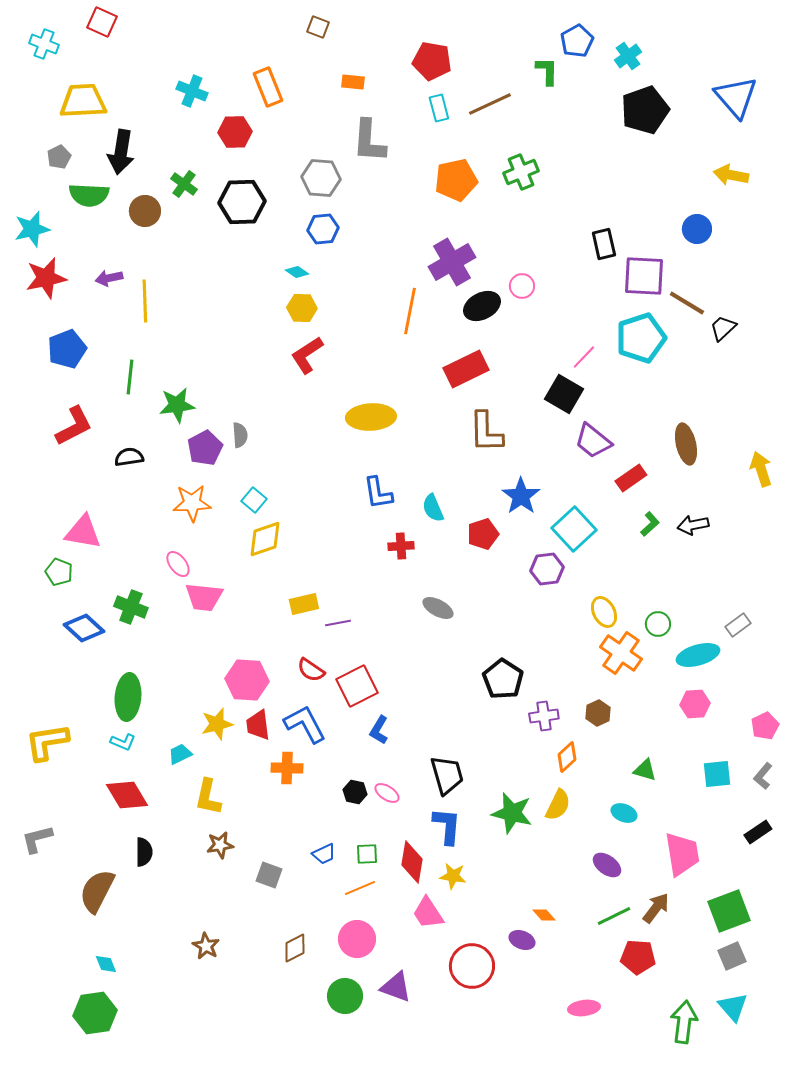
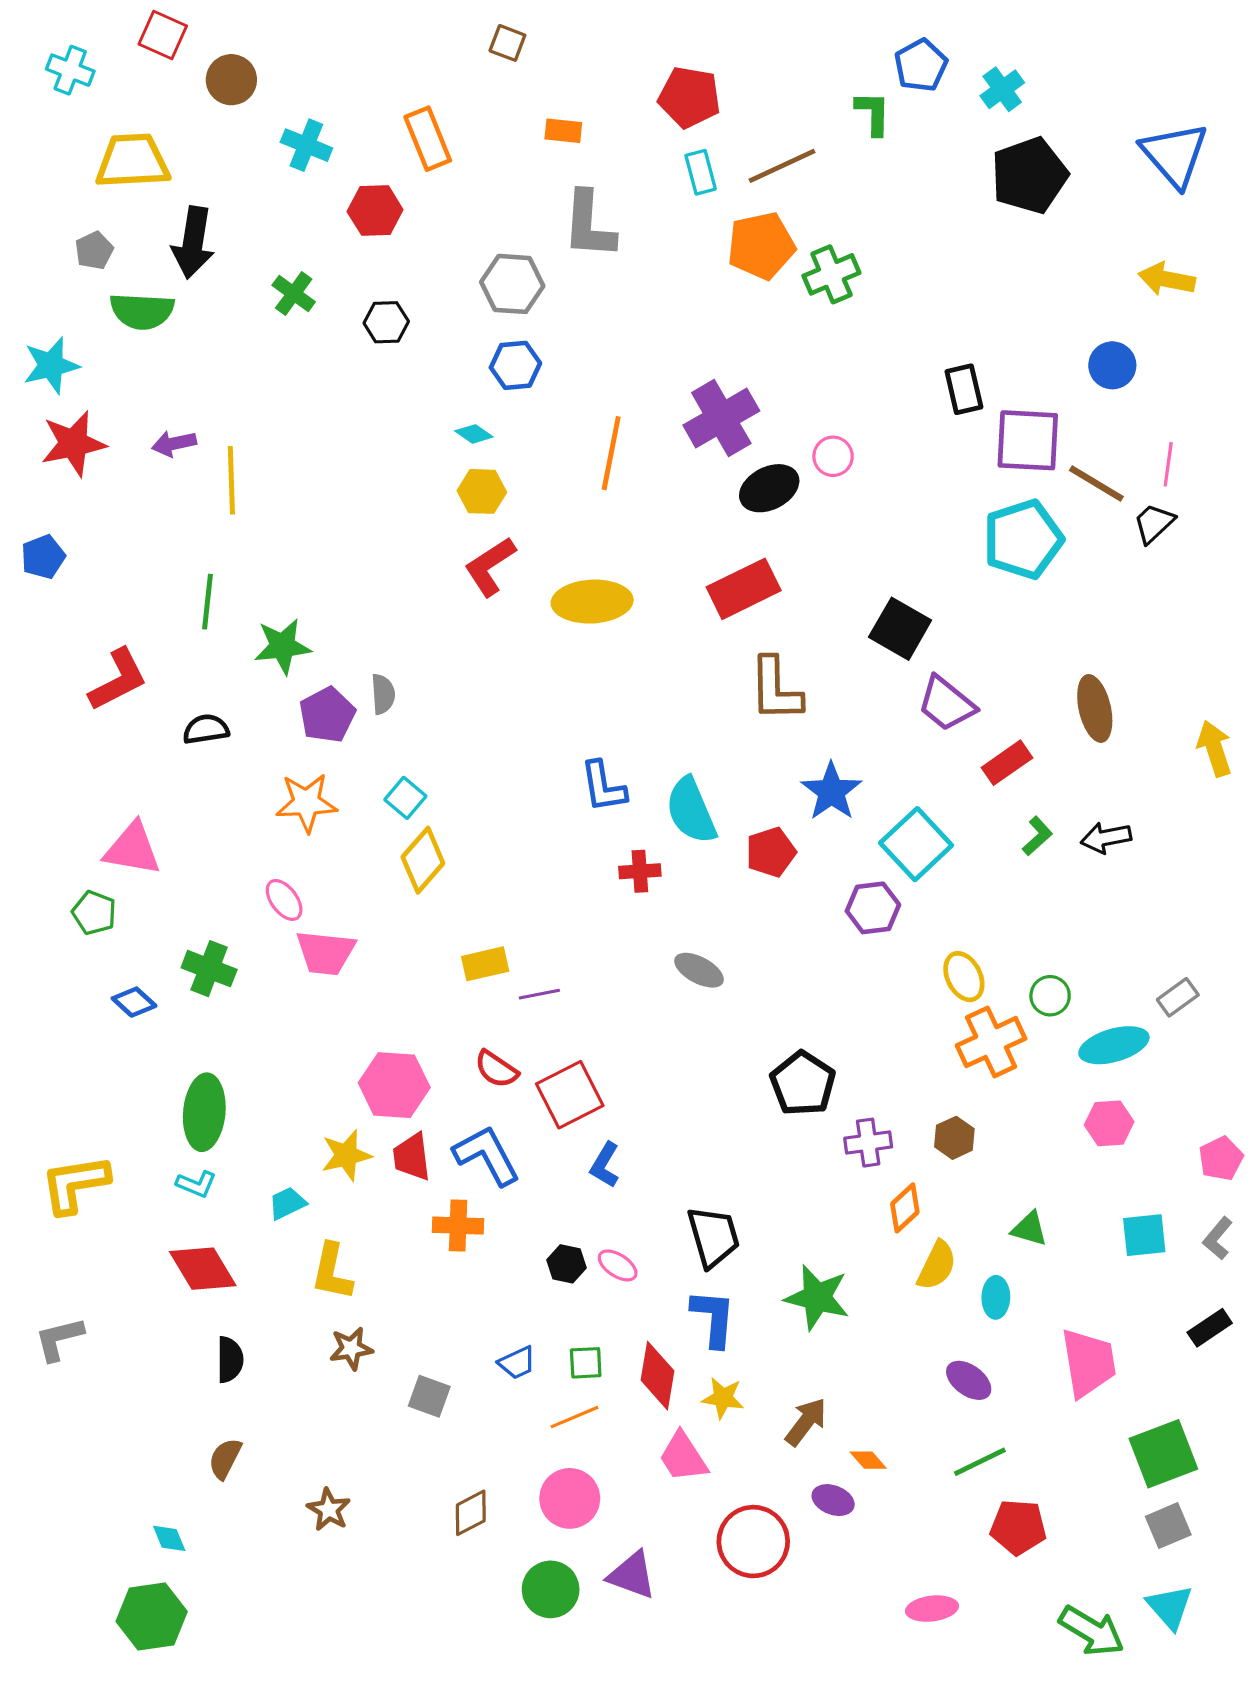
orange pentagon: (456, 180) -> (761, 246), moved
black hexagon: (242, 202) -> (386, 322), size x0.6
brown circle: (145, 211) -> (231, 80), moved
orange line: (410, 311) -> (611, 453), moved
blue pentagon: (67, 349) -> (43, 557), moved, size x0.7
pink line: (584, 357) -> (1168, 464), moved, turned -36
yellow ellipse: (371, 417) -> (592, 602), moved
cyan semicircle: (433, 508) -> (691, 811), size x1.5
yellow diamond: (265, 539) -> (423, 860), turned -30
blue diamond: (84, 628) -> (134, 1002), size x0.7
orange cross: (621, 653) -> (991, 1042), turned 30
yellow semicircle: (558, 805) -> (937, 1265), moved
cyan ellipse: (624, 813) -> (996, 1297), turned 70
brown semicircle: (97, 891) -> (225, 1459), moved, size x0.6
brown arrow: (656, 908) -> (806, 1422), moved
green arrow: (684, 1022) -> (1092, 1631), turned 114

